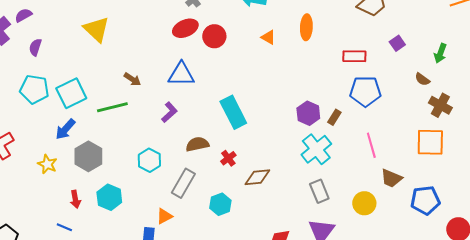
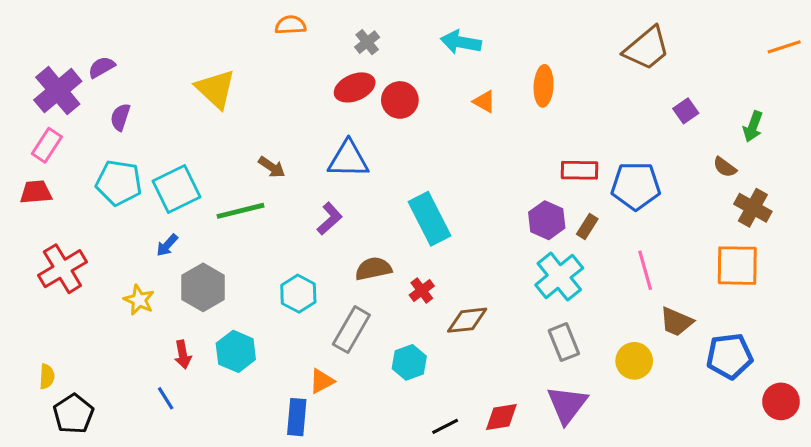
red rectangle: (354, 56) -> (580, 170), moved
blue arrow: (65, 129) -> (167, 245), size x0.7
blue line: (64, 227) -> (166, 398), turned 35

